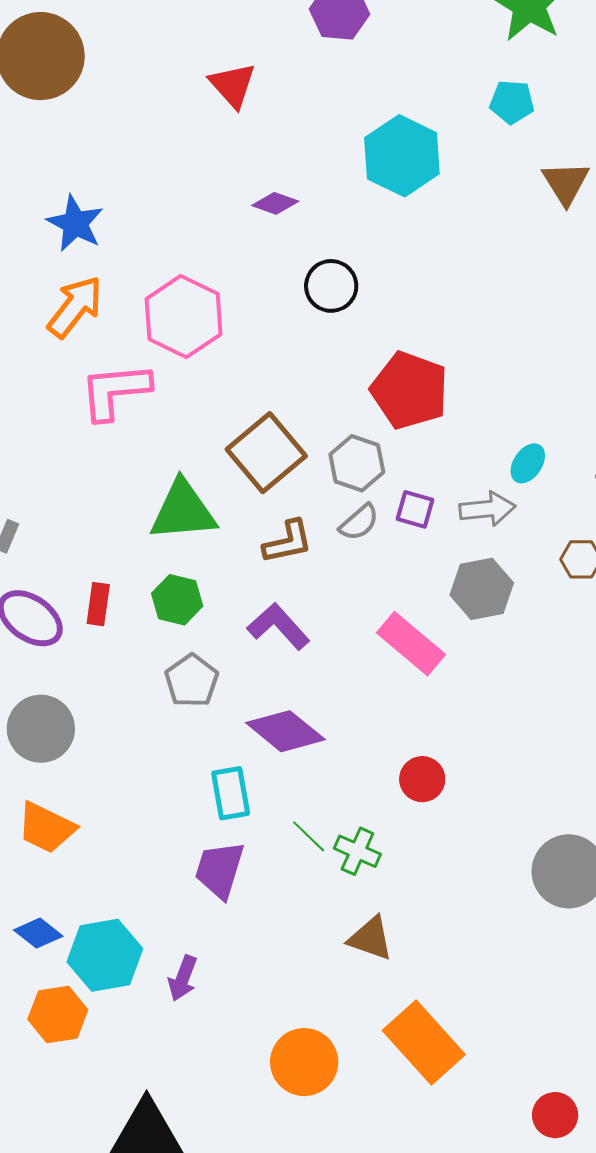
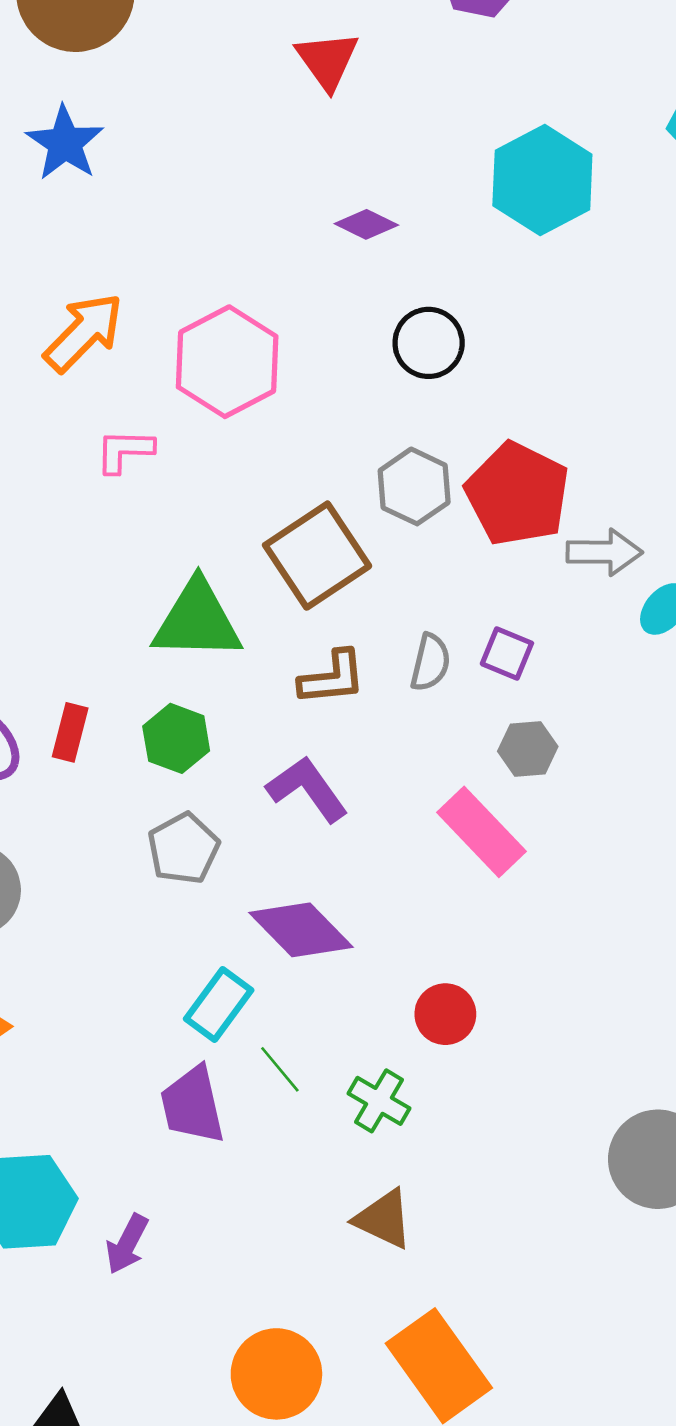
blue star: (75, 223) -> (65, 143), moved
pink L-shape: (115, 391) -> (124, 451), size x0.6
gray hexagon: (357, 463) -> (414, 486), moved
gray arrow: (487, 509) -> (604, 552), moved
gray semicircle: (359, 522) -> (430, 662), turned -42
gray hexagon: (482, 589) -> (528, 749), moved, size x0.7
red circle: (422, 779) -> (445, 1014), moved
cyan rectangle: (231, 793) -> (219, 1004), turned 40
green line: (309, 836) -> (280, 1069), moved
purple trapezoid: (220, 870) -> (192, 1105), turned -36

